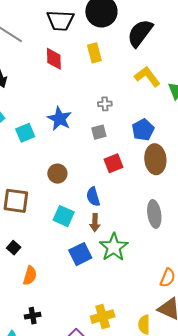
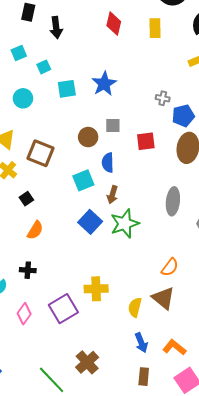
gray cross: (105, 104) -> (163, 98), moved
gray square: (99, 132) -> (113, 125), moved
blue semicircle: (93, 197) -> (108, 163), moved
cyan square: (64, 216) -> (83, 180), turned 30
blue square: (80, 254) -> (90, 222), turned -35

